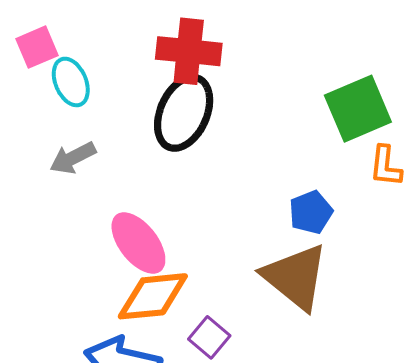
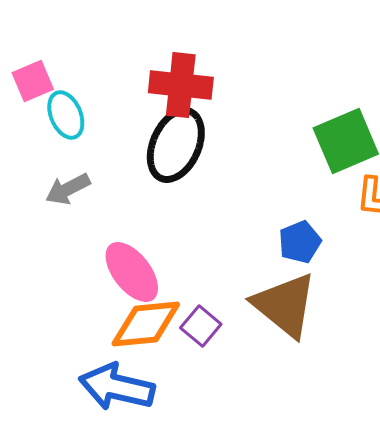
purple square: (209, 337) -> (201, 326), moved

